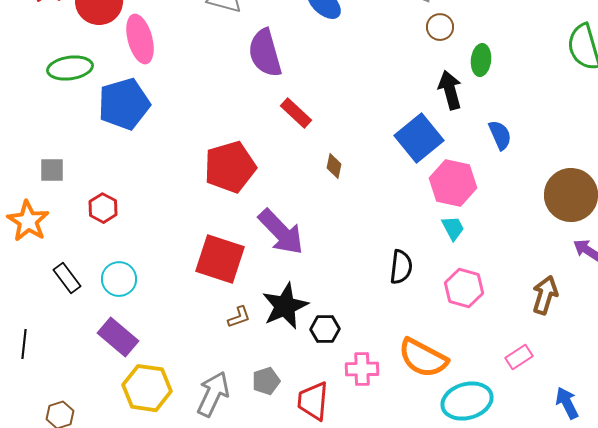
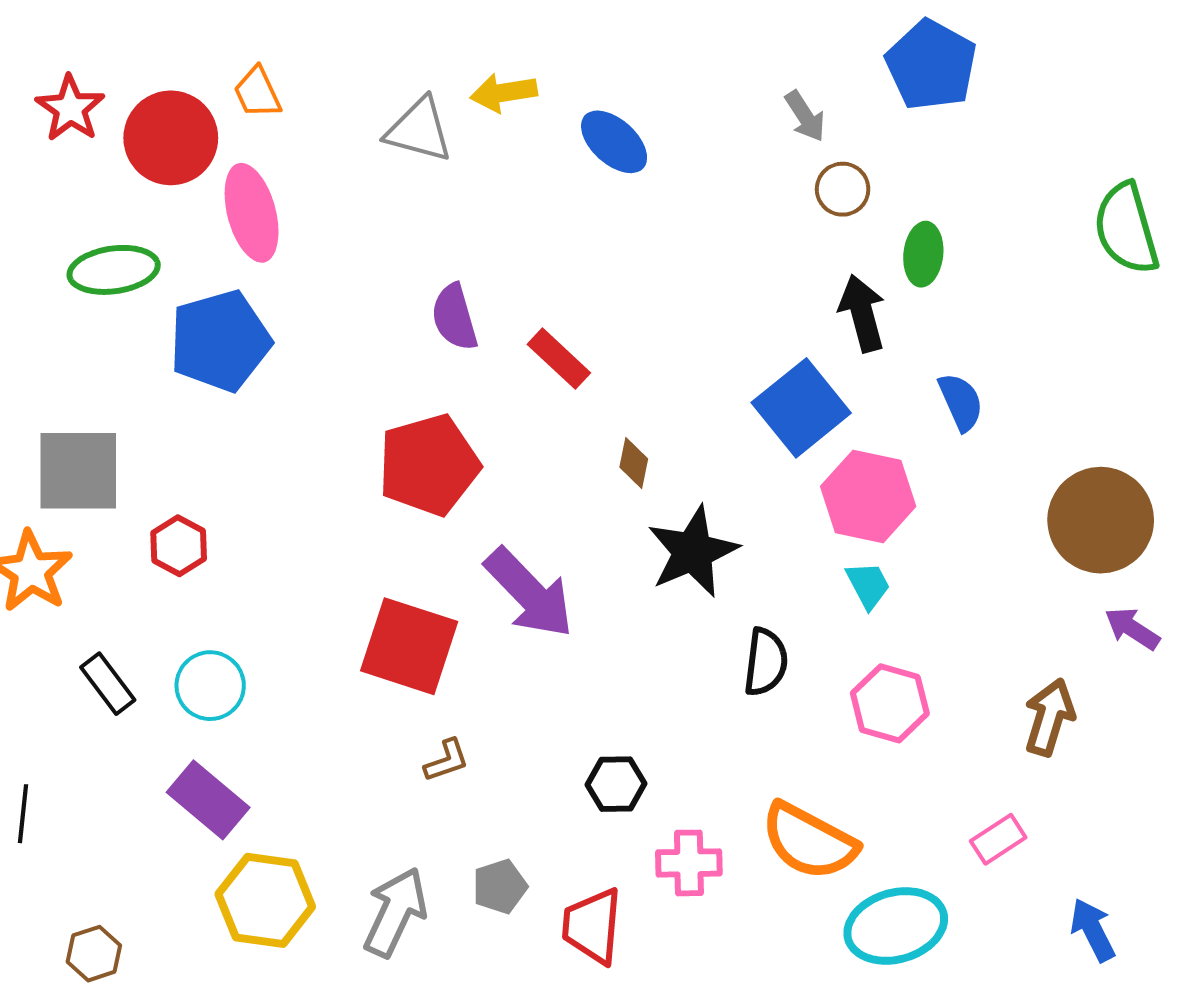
purple semicircle: (265, 53) -> (454, 317), moved, size x0.7
gray square: (52, 170) -> (78, 471), size x1.8
black star: (285, 306) -> (693, 552), moved

